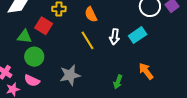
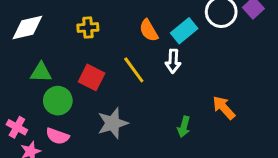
orange semicircle: (91, 14) -> (149, 30), moved
red square: (44, 26) -> (92, 77), moved
cyan rectangle: (138, 35) -> (184, 31), moved

